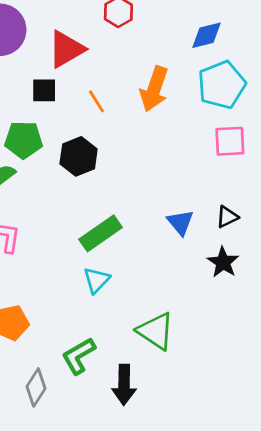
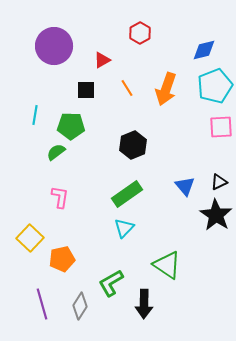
red triangle: (66, 49) -> (102, 60), size x0.6
orange line: (96, 101) -> (127, 88), moved
black hexagon: (79, 156) -> (133, 145), moved
black star: (223, 262) -> (216, 215), size x1.4

